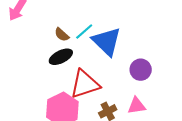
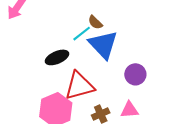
brown semicircle: (62, 35) -> (95, 22), moved

